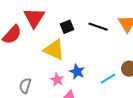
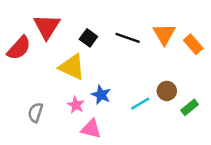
black square: (67, 27) -> (88, 38), turned -32

